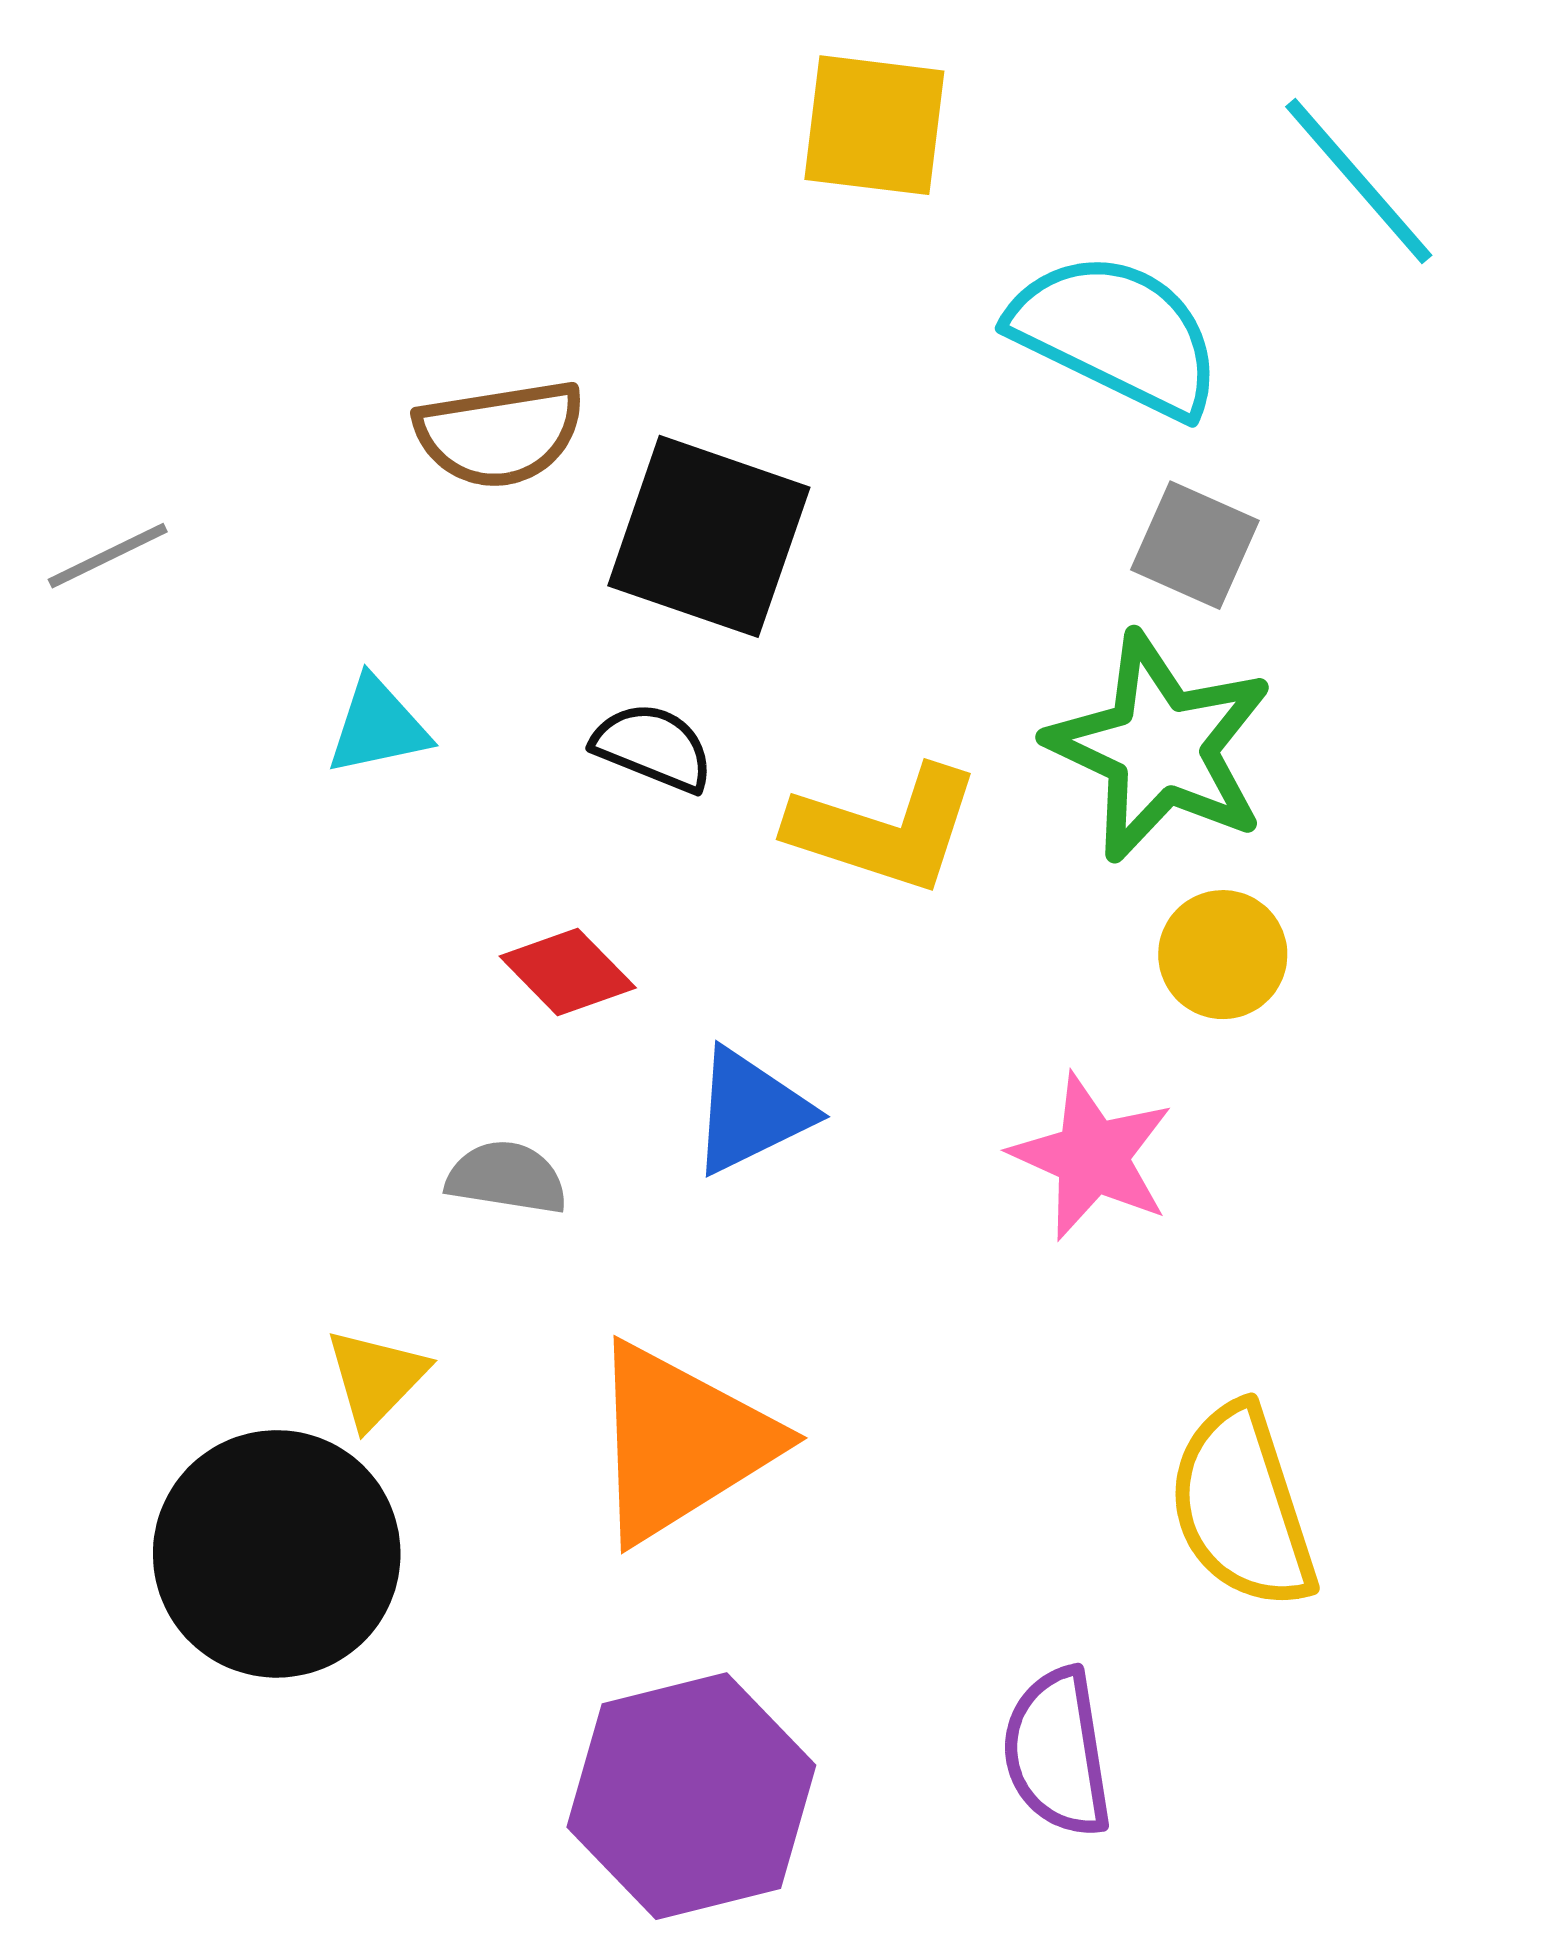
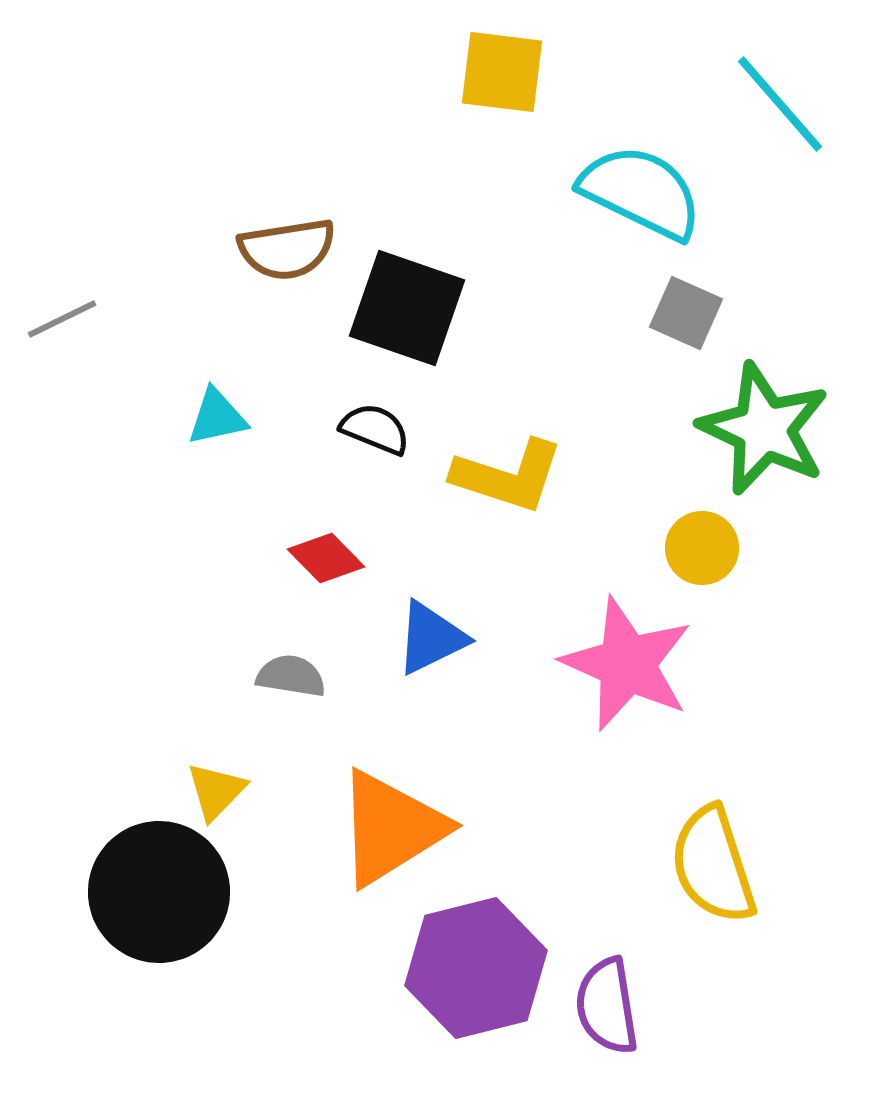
green star: (1160, 747) -> (764, 429), moved
pink star: (1092, 1157) -> (627, 664), size x1.4
purple hexagon: (691, 1796) -> (476, 968), moved

